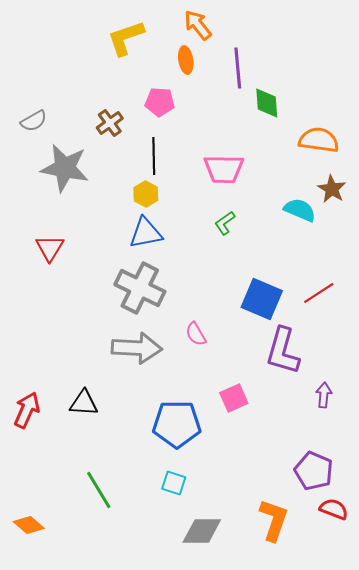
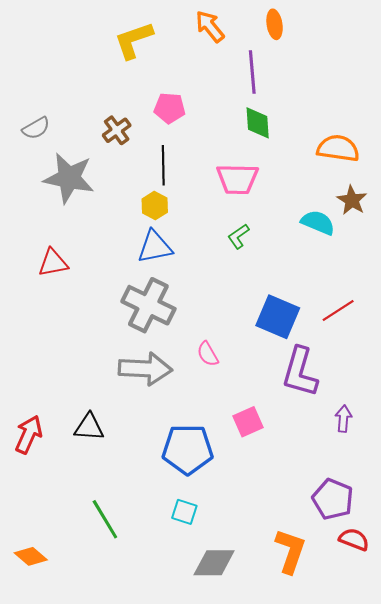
orange ellipse: (186, 60) -> (275, 24), moved
green diamond: (267, 103) -> (258, 123), moved
red triangle: (50, 248) -> (53, 263), turned 48

